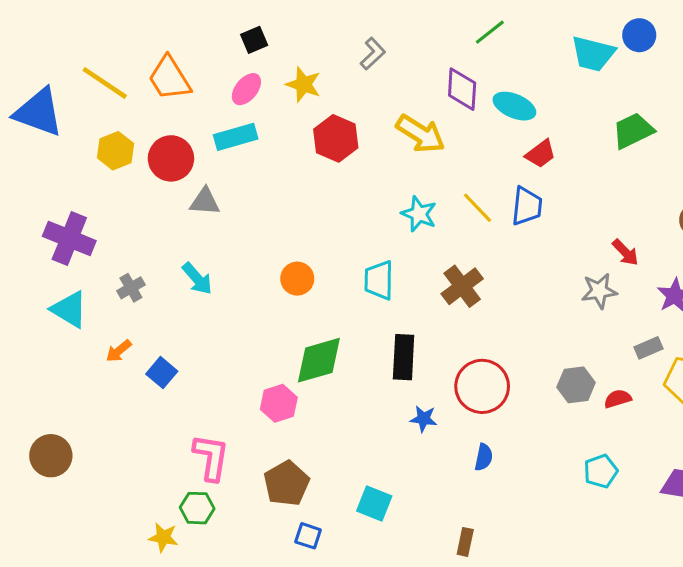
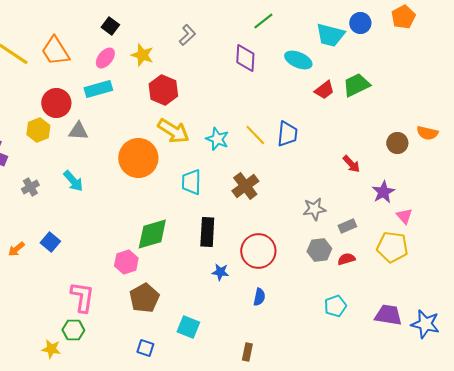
black square: (254, 40) -> (110, 26), turned -30
cyan ellipse: (514, 106) -> (298, 60), moved
yellow arrow: (421, 134) -> (173, 131), moved
yellow hexagon: (116, 151) -> (38, 130), moved
red trapezoid: (541, 154) -> (324, 90), moved
orange circle: (297, 279) -> (138, 158), moved, size x1.8
gray star: (599, 291) -> (314, 209), moved
gray rectangle: (648, 348) -> (347, 226), moved
orange arrow: (119, 351) -> (16, 249), moved
brown pentagon: (286, 483) -> (144, 298), moved

